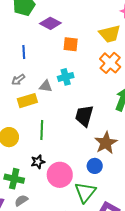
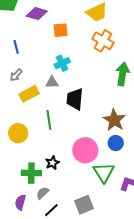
gray triangle: (46, 86) -> (52, 82), moved
black trapezoid: (84, 116) -> (75, 99), moved
black star: (38, 162) -> (52, 163), moved
blue circle: (95, 166) -> (116, 143), moved
pink circle: (60, 175) -> (85, 150), moved

